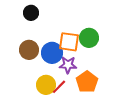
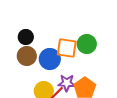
black circle: (31, 13) -> (26, 37), moved
purple star: (68, 65) -> (67, 83), moved

